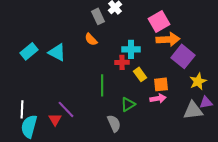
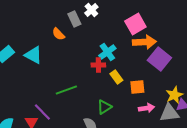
orange semicircle: (91, 39) -> (58, 34), moved
cyan cross: (131, 49) -> (107, 52), turned -36
yellow star: (198, 81) -> (174, 95), moved
green line: (102, 85) -> (66, 90), moved, turned 70
pink arrow: (158, 98) -> (146, 108), moved

